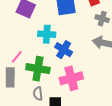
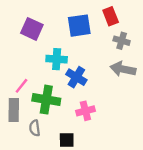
pink cross: (71, 78) -> (85, 111), size x0.7
gray semicircle: (38, 94) -> (35, 128), moved

